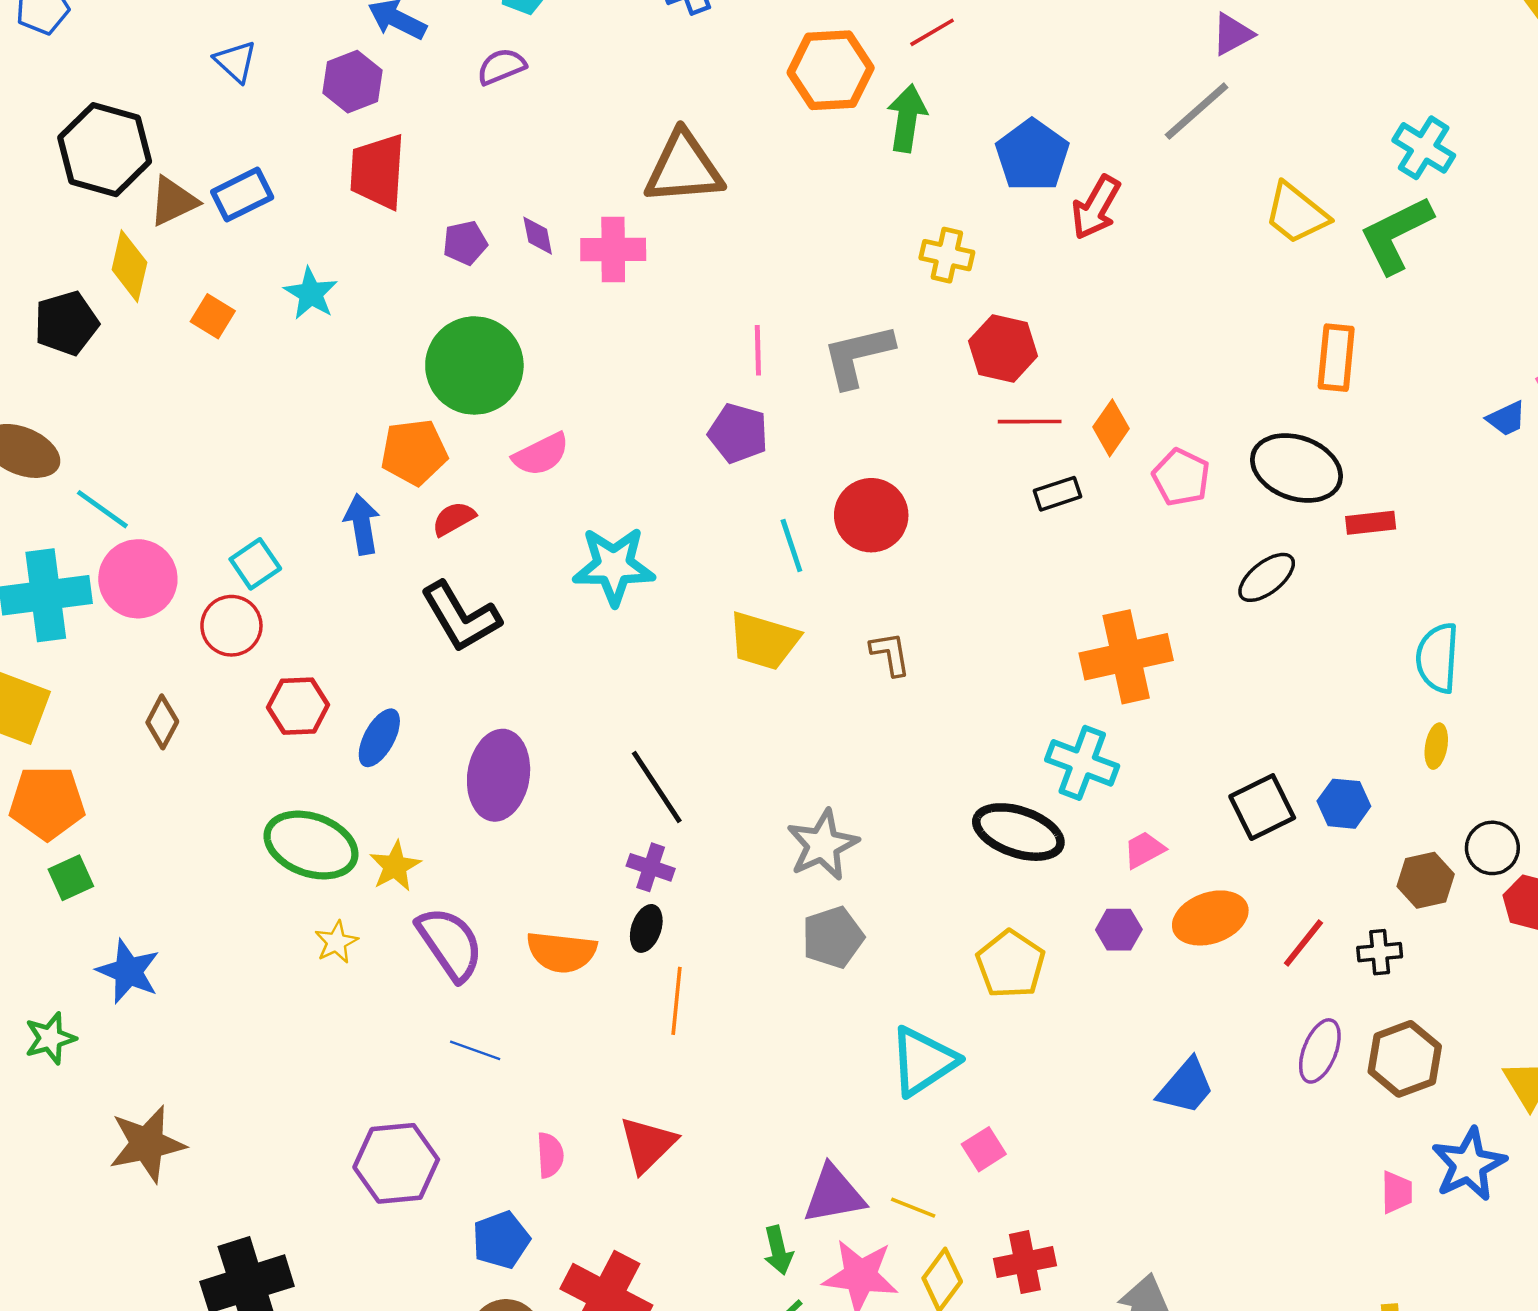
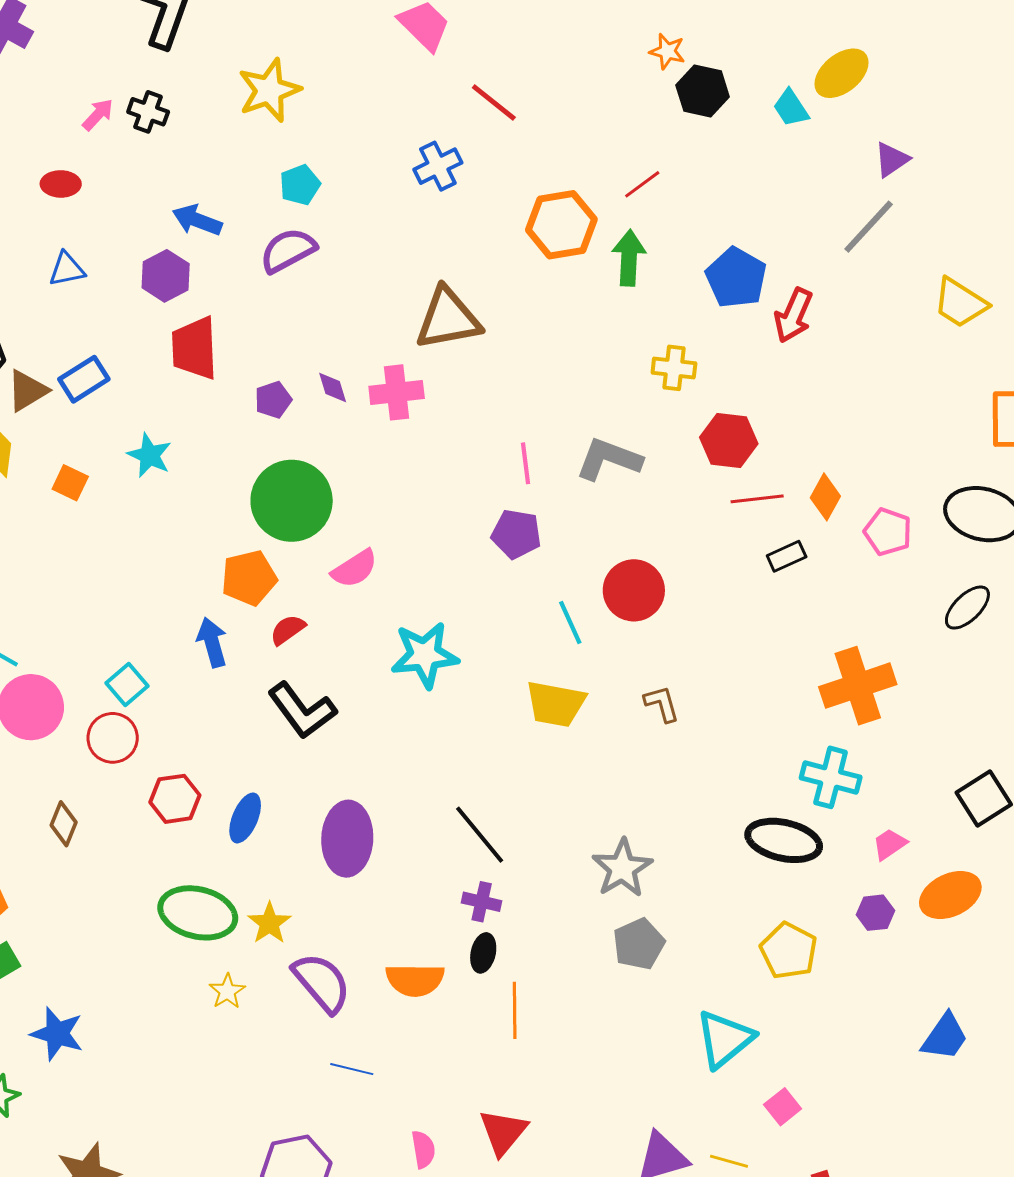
blue triangle: (236, 61) -> (67, 269), turned -48
purple semicircle: (501, 67) -> (288, 250), size x1.4
gray L-shape: (858, 356) -> (609, 459), turned 40

